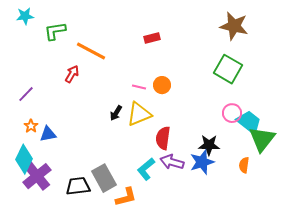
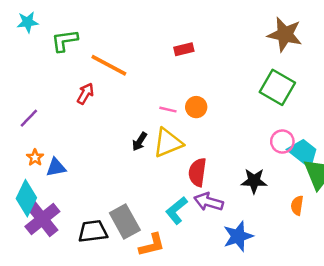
blue star: (202, 162) -> (238, 236), moved

